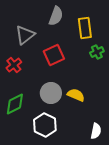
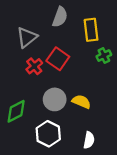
red square: (54, 55) -> (58, 59), turned -30
red cross: (14, 65) -> (34, 66), moved
white semicircle: (96, 131) -> (89, 140), moved

